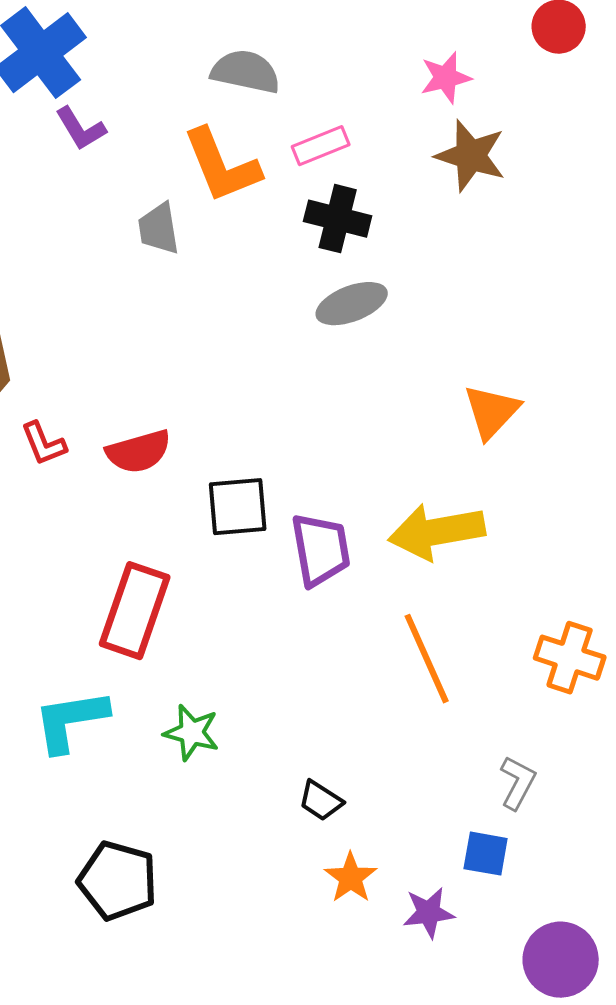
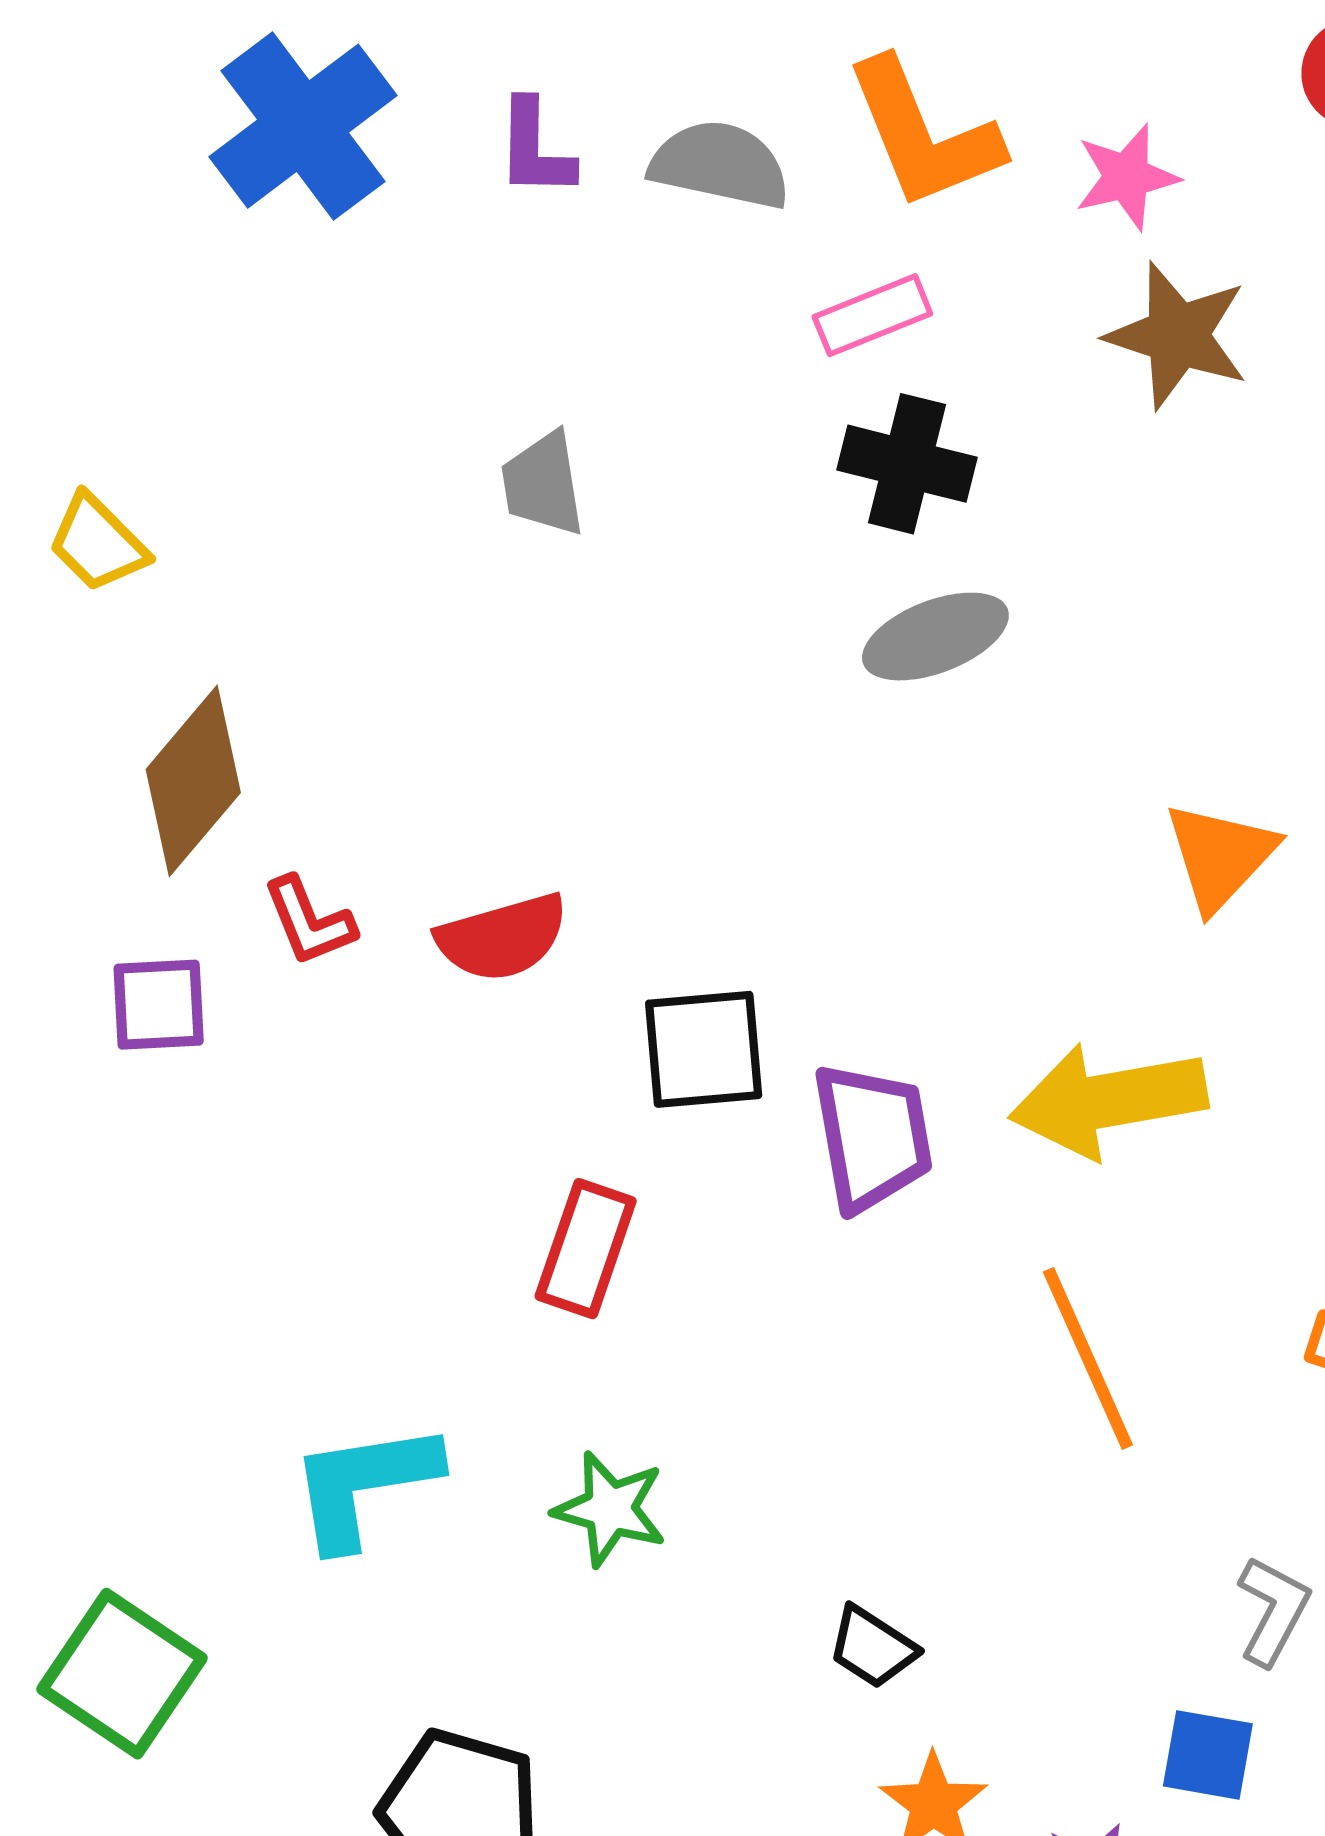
purple L-shape: (81, 129) -> (535, 148), moved, turned 32
orange L-shape: (222, 166) -> (923, 134), moved
red rectangle: (135, 611) -> (586, 1249), moved, size x0.7

